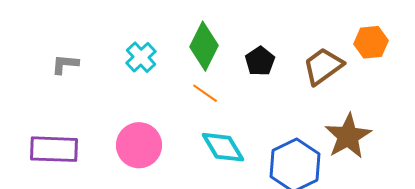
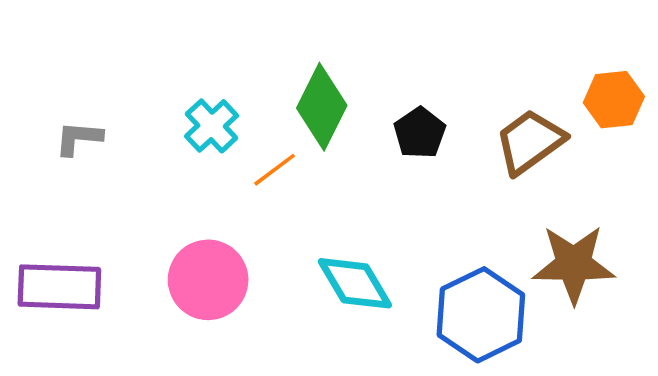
orange line: (205, 93) -> (275, 170), moved, turned -72
brown star: (348, 136) -> (574, 264), turned 30

